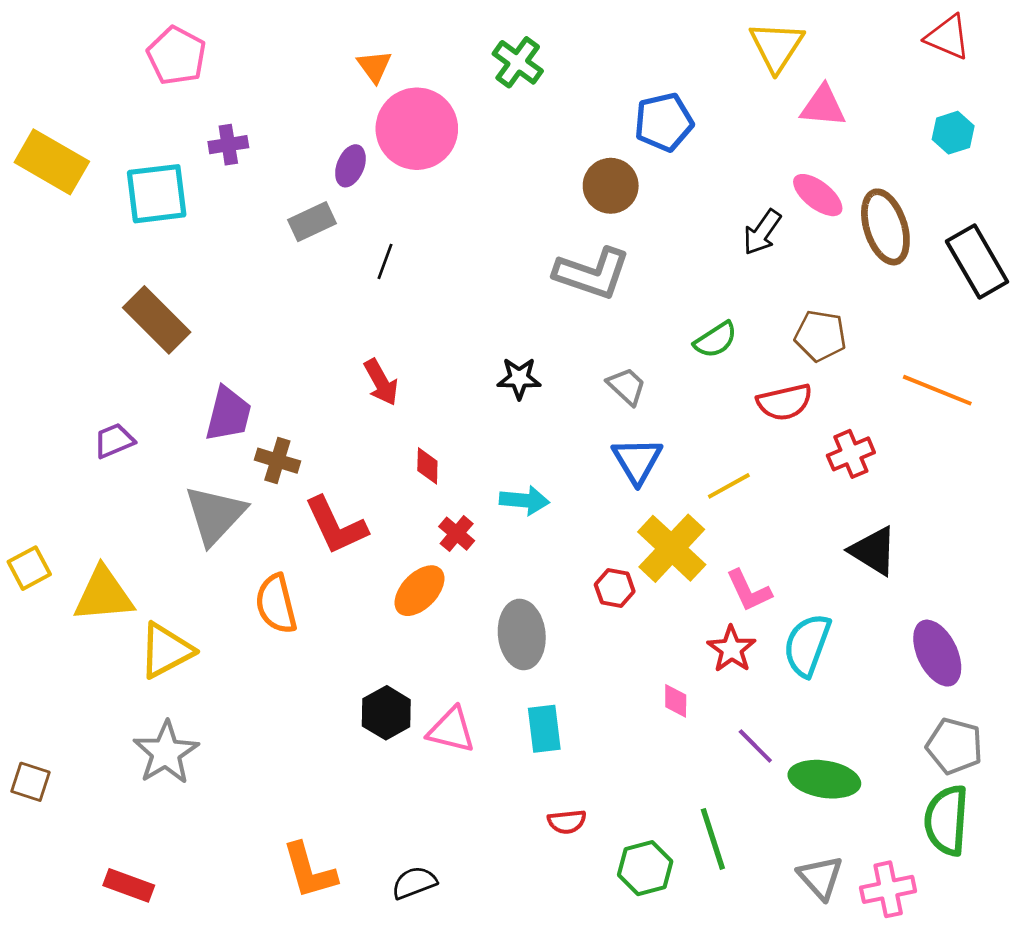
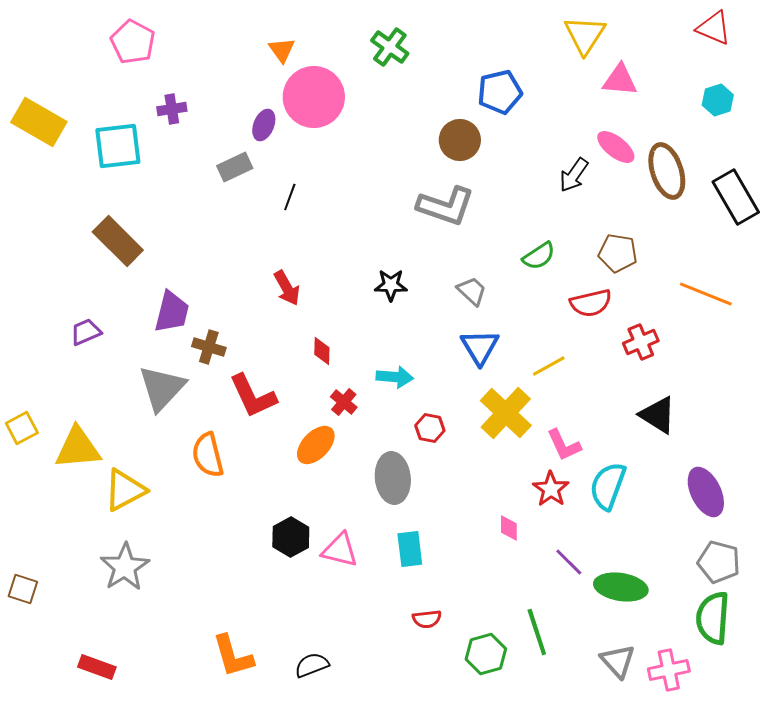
red hexagon: (615, 588) -> (430, 428), moved

